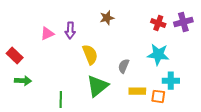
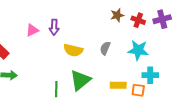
brown star: (107, 18) -> (117, 15), moved
yellow semicircle: (90, 54) -> (73, 50), turned 126
gray semicircle: (124, 66) -> (105, 48), moved
green line: (61, 100) -> (56, 89), moved

